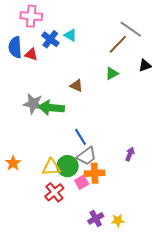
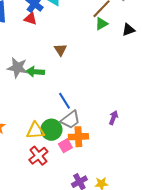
red triangle: (31, 54) -> (30, 19), moved
green triangle: (112, 73) -> (101, 24), moved
brown triangle: (77, 86) -> (60, 50), turned 32
green arrow: (51, 108) -> (35, 72), size x0.7

